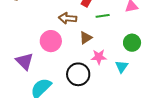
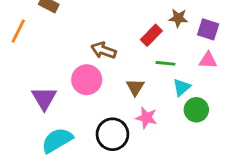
brown arrow: (68, 18) -> (104, 50), moved
brown triangle: (86, 38) -> (135, 87), turned -40
cyan triangle: (122, 67) -> (182, 87), moved

